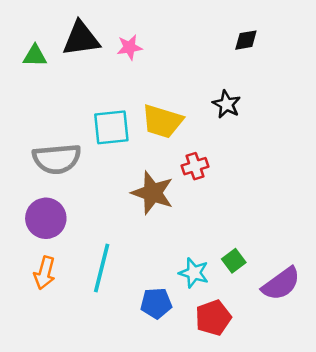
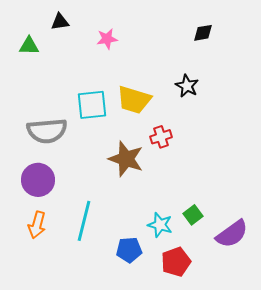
black triangle: (81, 39) -> (60, 22), moved, size x0.6

